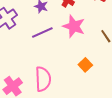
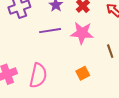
pink star: (74, 26) -> (82, 33), turned -30

